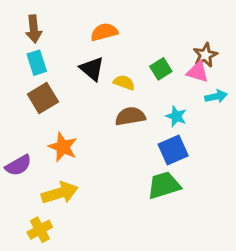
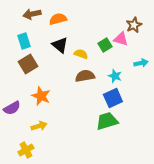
brown arrow: (34, 29) -> (32, 14), moved, turned 84
orange semicircle: (104, 32) -> (58, 19), moved
brown star: (205, 55) -> (134, 25), moved
pink triangle: (198, 72) -> (121, 39), moved
yellow arrow: (60, 193) -> (39, 126), size x0.7

